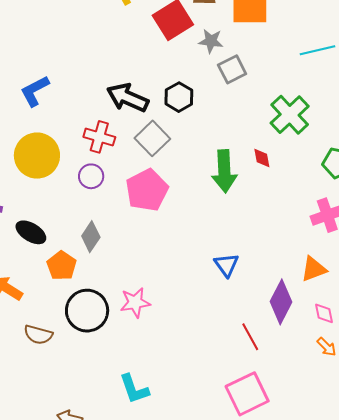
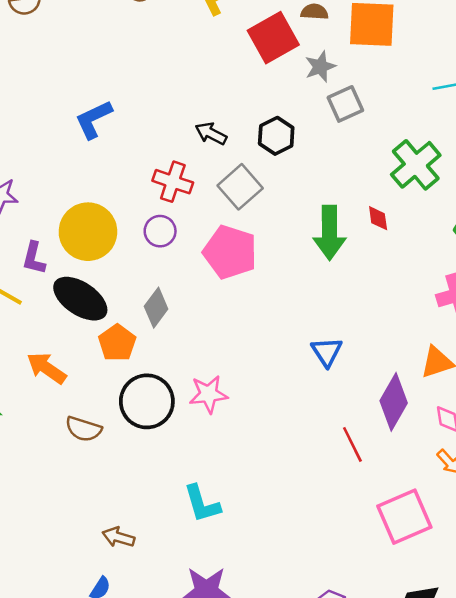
gray star: (211, 41) -> (320, 67), turned -30
black arrow: (128, 98) -> (211, 134), size x0.6
yellow circle: (37, 156) -> (88, 232), moved
pink pentagon: (147, 190) -> (230, 252), turned -30
black ellipse: (31, 232) -> (80, 299), size x1.4
pink square: (247, 394) -> (404, 517), moved

